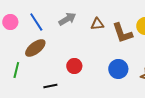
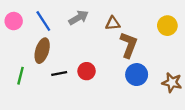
brown L-shape: (122, 33) -> (129, 45), moved, turned -140
brown ellipse: (35, 48) -> (42, 51), turned -35
black line: (50, 86) -> (59, 73), moved

